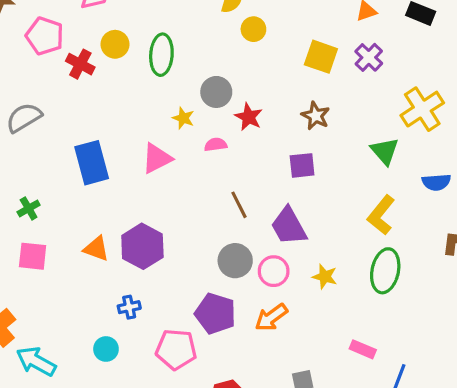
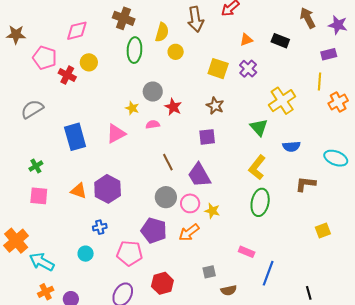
green ellipse: (161, 55) -> (134, 50), moved
yellow star: (325, 277) -> (212, 211), moved

